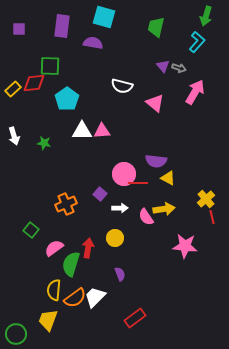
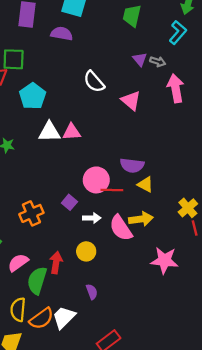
white semicircle: (122, 86) -> (94, 82), turned 35
pink arrow: (195, 92) -> (176, 88), turned -40
pink semicircle: (146, 217) -> (121, 228), size x1.4

